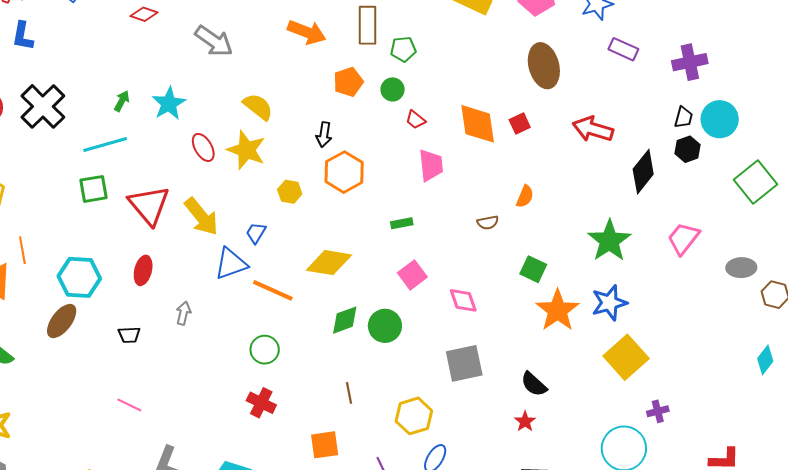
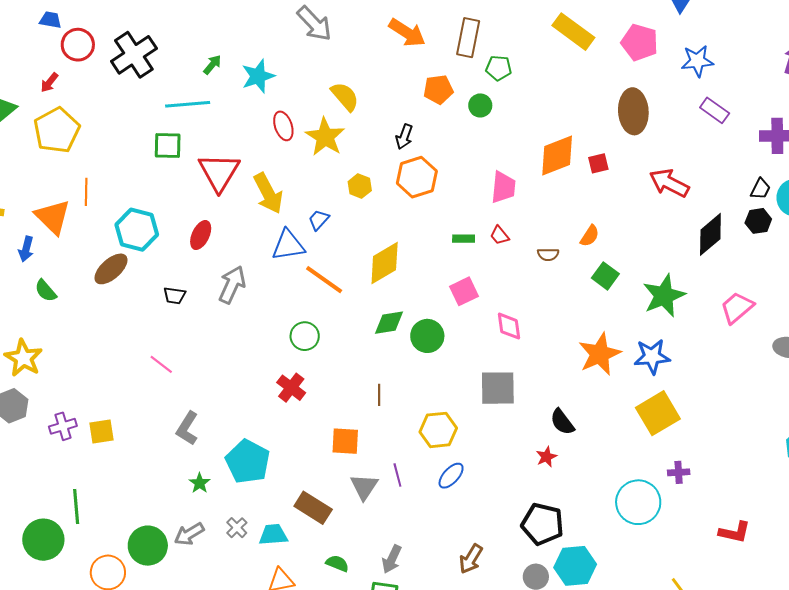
red trapezoid: (415, 120) -> (500, 235), moved
orange diamond: (478, 124) -> (557, 156), turned 66
yellow diamond: (329, 263) -> (385, 263), turned -51
green square: (533, 269) -> (605, 276), moved
gray arrow: (183, 313) -> (232, 285), size x1.6

